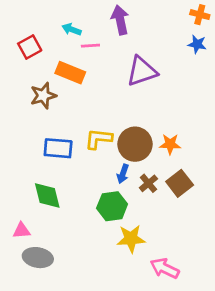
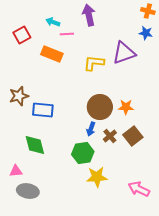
purple triangle: (142, 71) -> (124, 53), moved
brown star: (43, 96) -> (19, 96), moved
yellow L-shape: (99, 139) -> (94, 63), moved
pink arrow: (165, 268) -> (139, 189), moved

